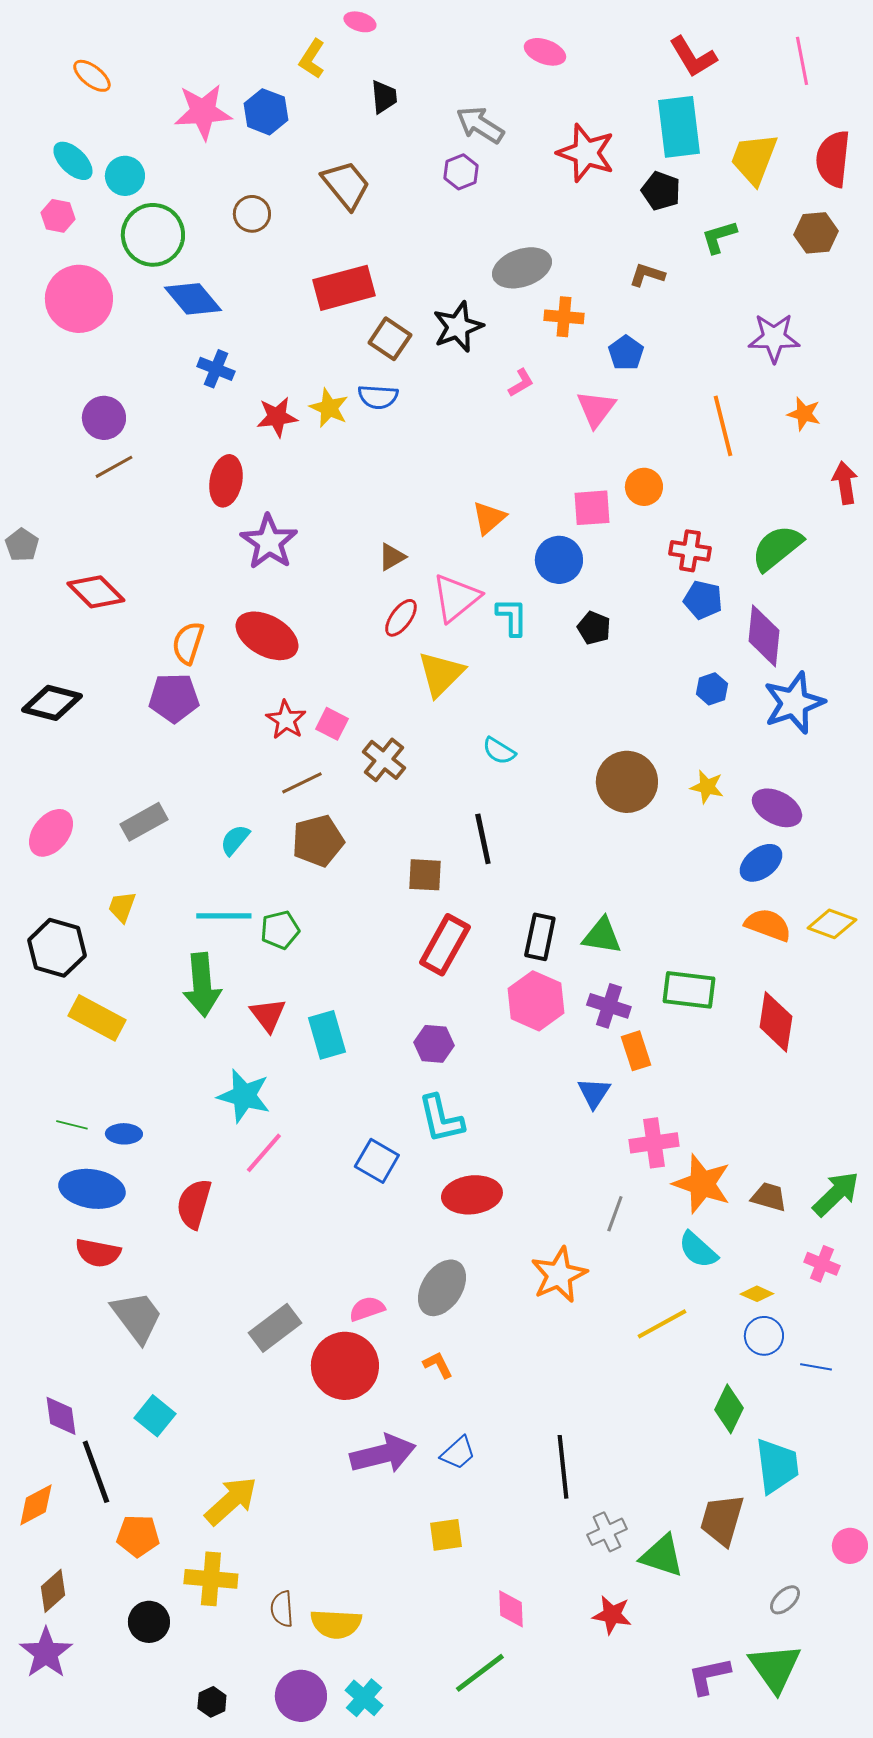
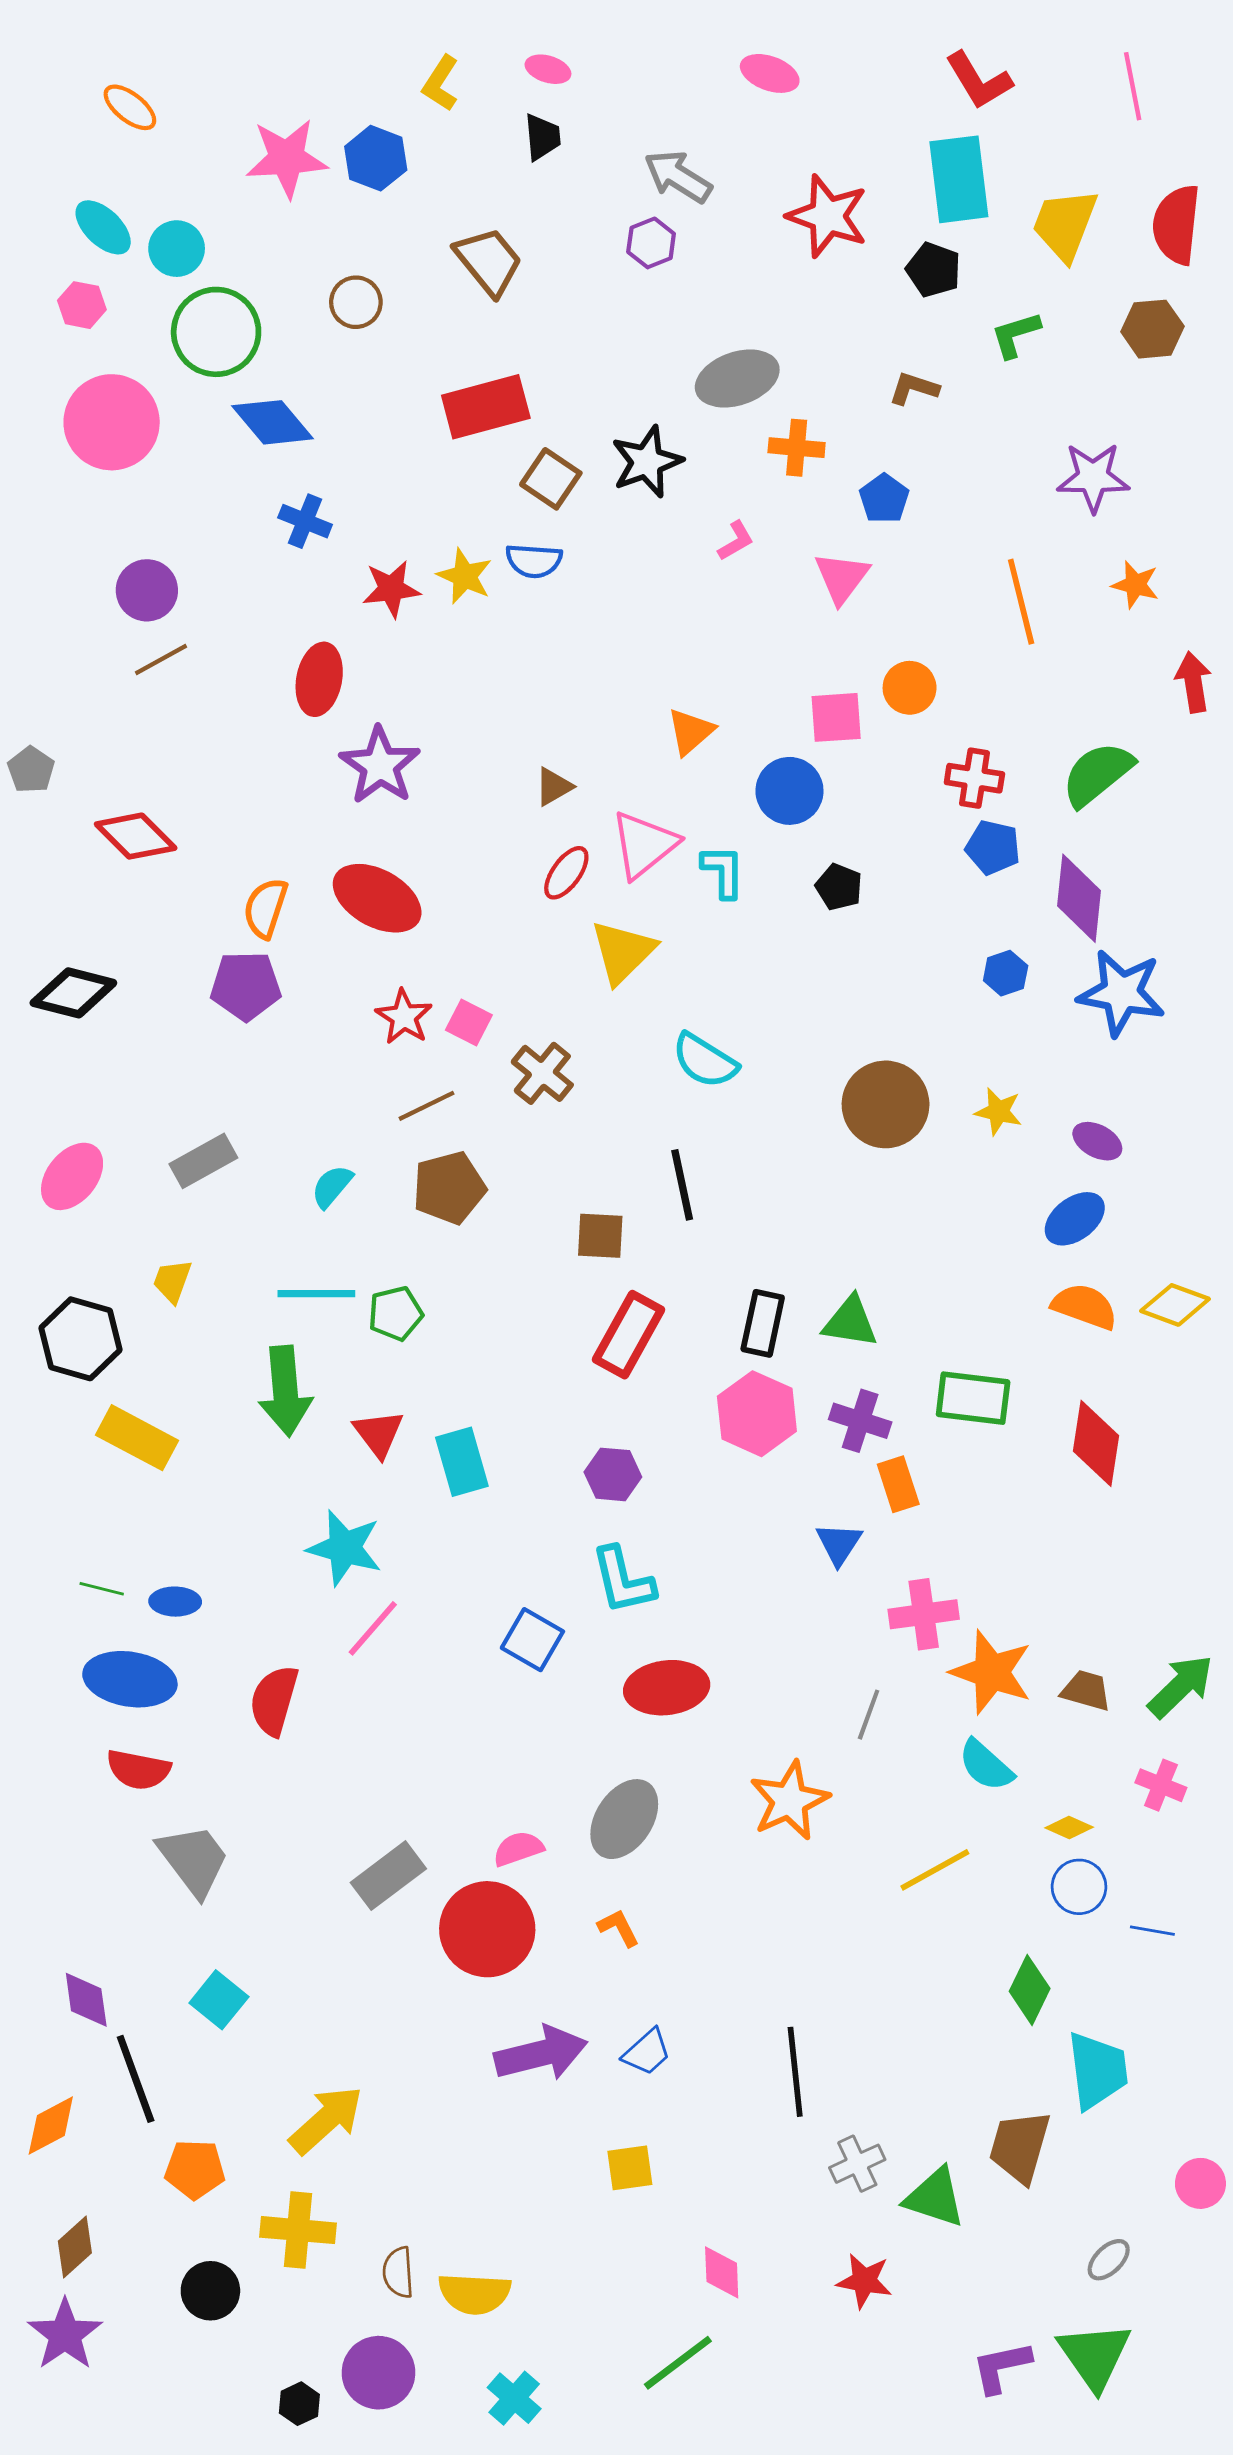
pink ellipse: (360, 22) -> (548, 69), moved
blue star: (794, 703) -> (1121, 993), turned 30
cyan semicircle: (499, 751) -> (705, 1061), size x1.4
purple ellipse: (777, 808) -> (1097, 1141), size x0.7
purple circle: (301, 1696) -> (378, 2373), moved

